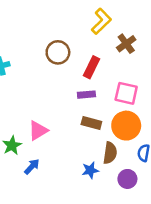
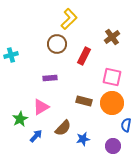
yellow L-shape: (101, 21) -> (69, 19), moved
purple rectangle: (86, 95) -> (50, 78), moved
brown semicircle: (110, 153) -> (63, 128), moved, turned 36

